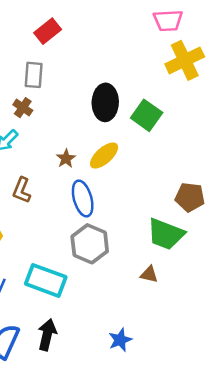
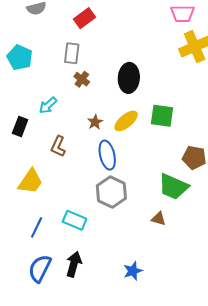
brown cross: (23, 108) -> (82, 79), moved
green square: (147, 115) -> (162, 116), moved, turned -30
cyan rectangle: (46, 280) -> (75, 220), size x0.7

